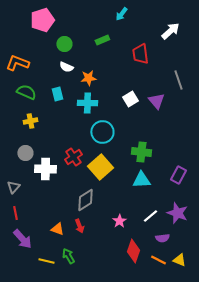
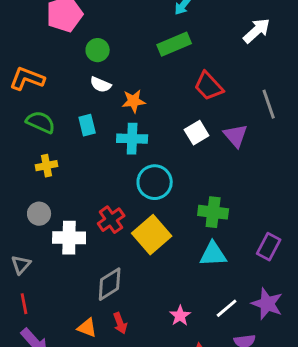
green rectangle: (102, 40) -> (174, 44), moved, size x1.5
red trapezoid: (140, 54) -> (209, 86), moved, turned -35
gray diamond: (85, 200) -> (110, 284), moved

